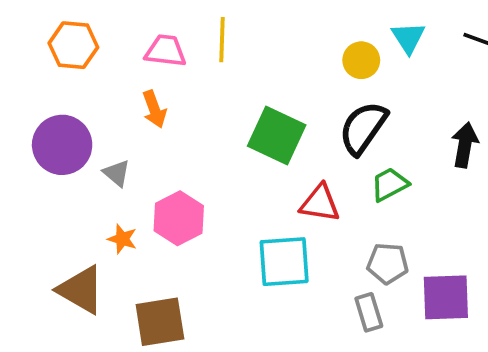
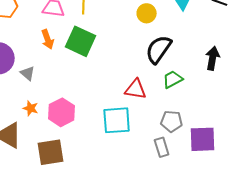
yellow circle: (361, 60) -> (147, 13), moved
green square: (277, 135) -> (81, 41), moved
pink hexagon: (179, 218) -> (62, 112), moved

